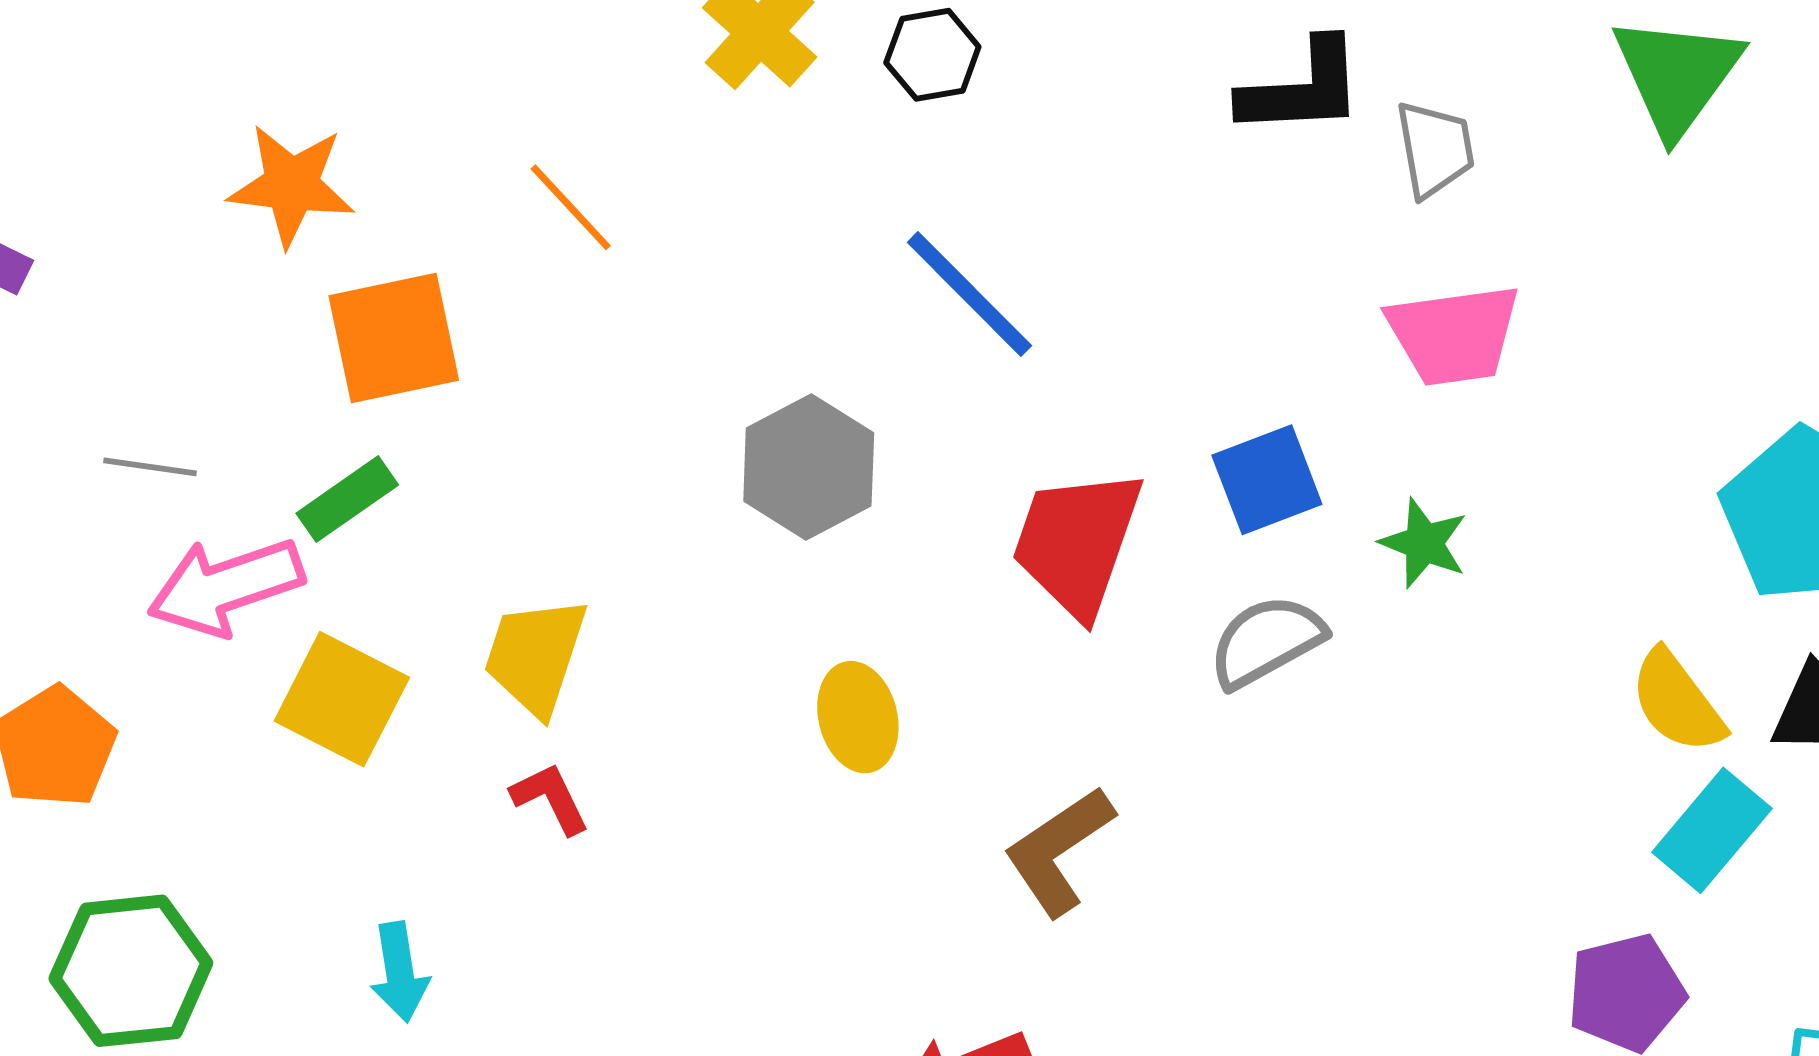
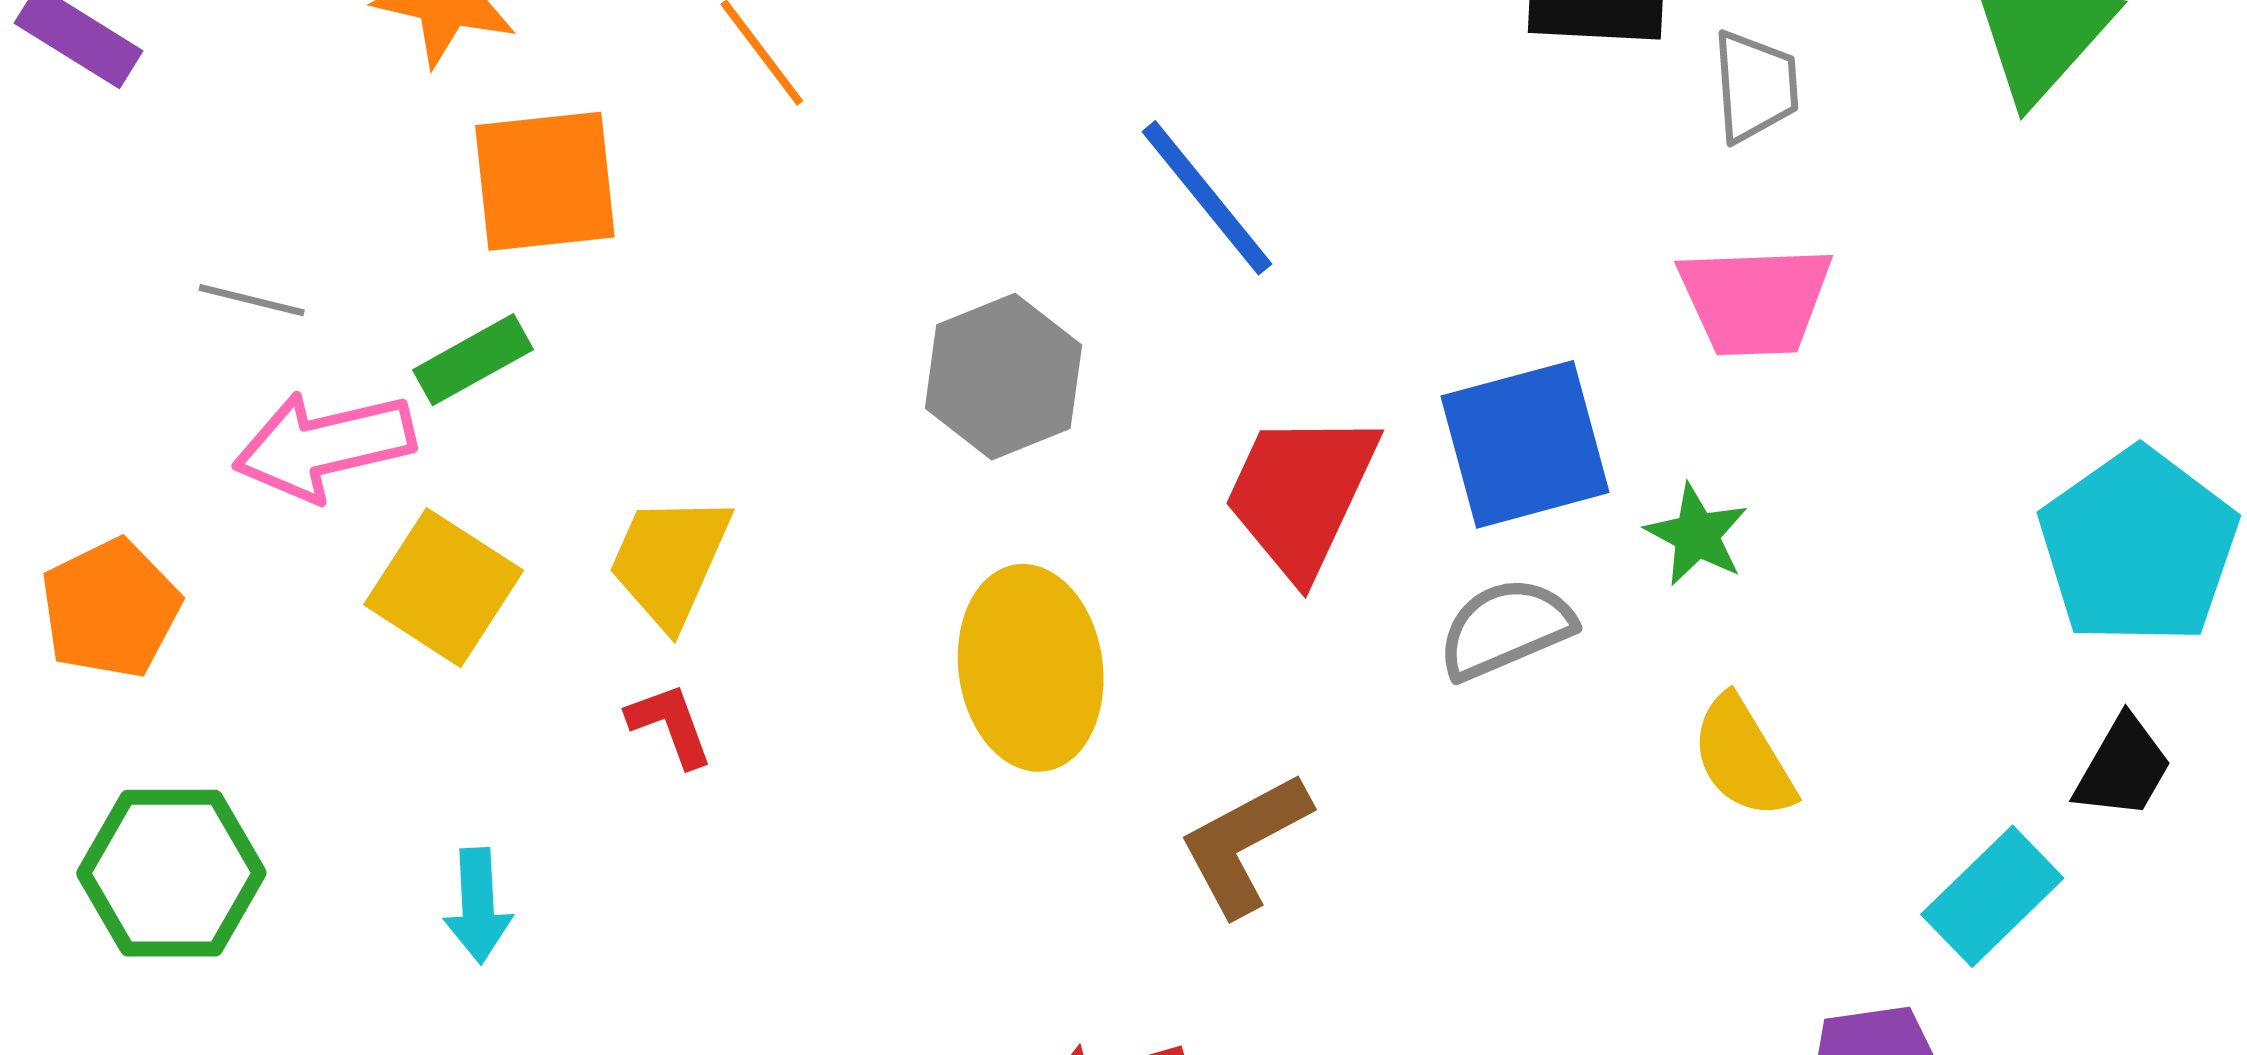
blue square: (1267, 480) -> (1525, 444), size x1.4
yellow semicircle: (1677, 702) -> (1743, 757), moved
yellow ellipse: (858, 717) -> (1031, 668), size x1.6

